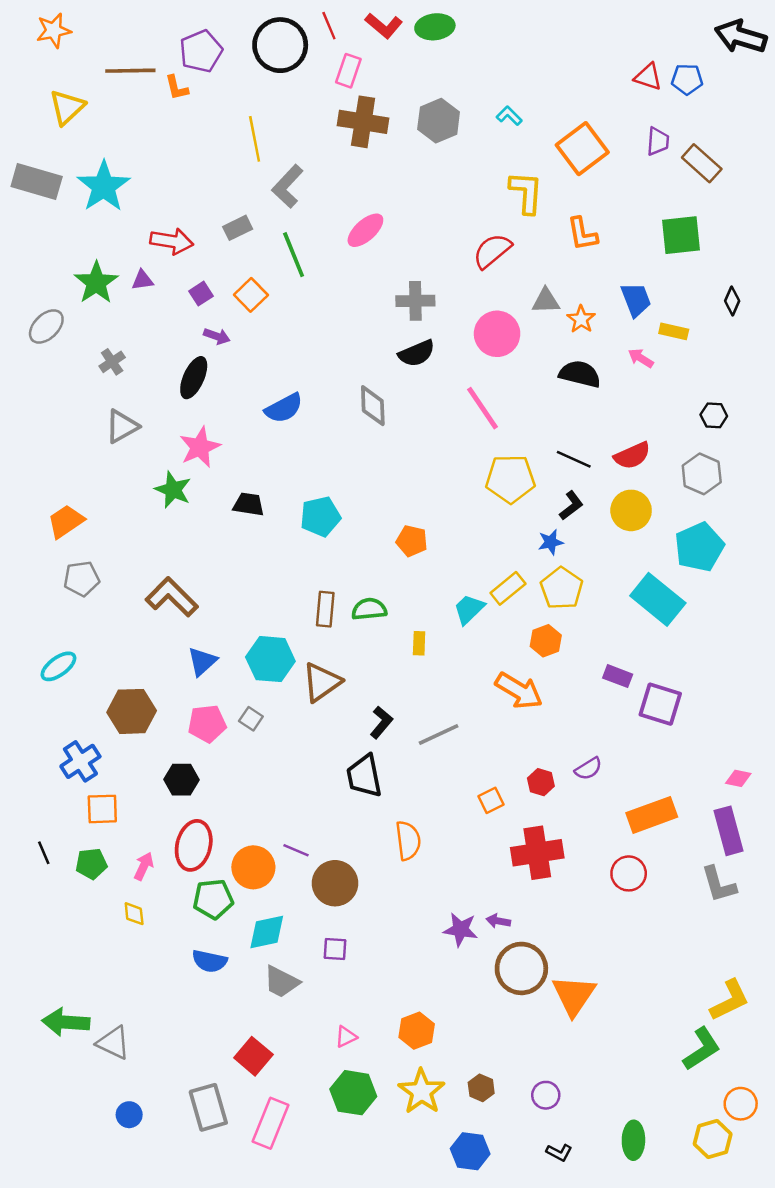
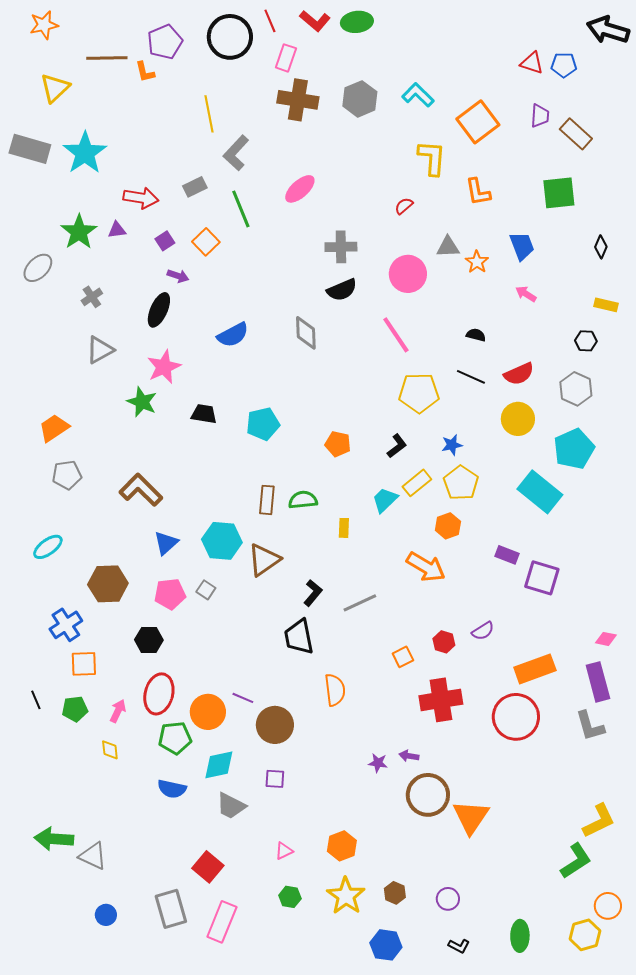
cyan L-shape: (509, 116) -> (418, 95), size x1.5
red semicircle: (492, 251) -> (404, 206), size x0.6
yellow rectangle: (674, 331) -> (606, 305), moved
black semicircle: (580, 374) -> (476, 335), moved, size x0.6
black L-shape: (571, 506) -> (397, 446), moved
red circle: (629, 873) -> (516, 717), size x1.6
purple star: (460, 929) -> (378, 763), size x0.7
green hexagon: (353, 1093) -> (290, 897), size x0.6

